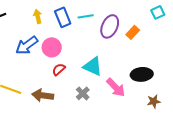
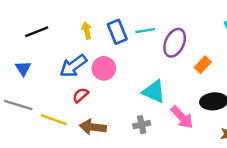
orange rectangle: (133, 32) -> (203, 65), moved
red semicircle: (59, 69) -> (81, 95), moved
gray cross: (83, 93) -> (142, 125), turned 32

